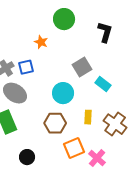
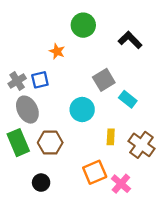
black L-shape: (105, 32) -> (130, 40), turned -60
gray ellipse: (15, 93) -> (27, 110), turned 30
brown hexagon: (55, 123) -> (50, 143), moved

